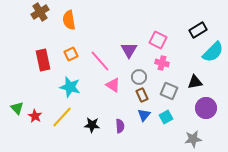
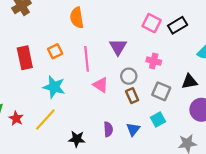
orange semicircle: (69, 20) -> (77, 18), moved
black rectangle: (198, 30) -> (178, 25), moved
pink square: (158, 40) -> (152, 23), moved
pink line: (100, 61) -> (87, 59), turned 35
blue triangle: (144, 115) -> (133, 129), moved
black star: (92, 125) -> (77, 139), moved

